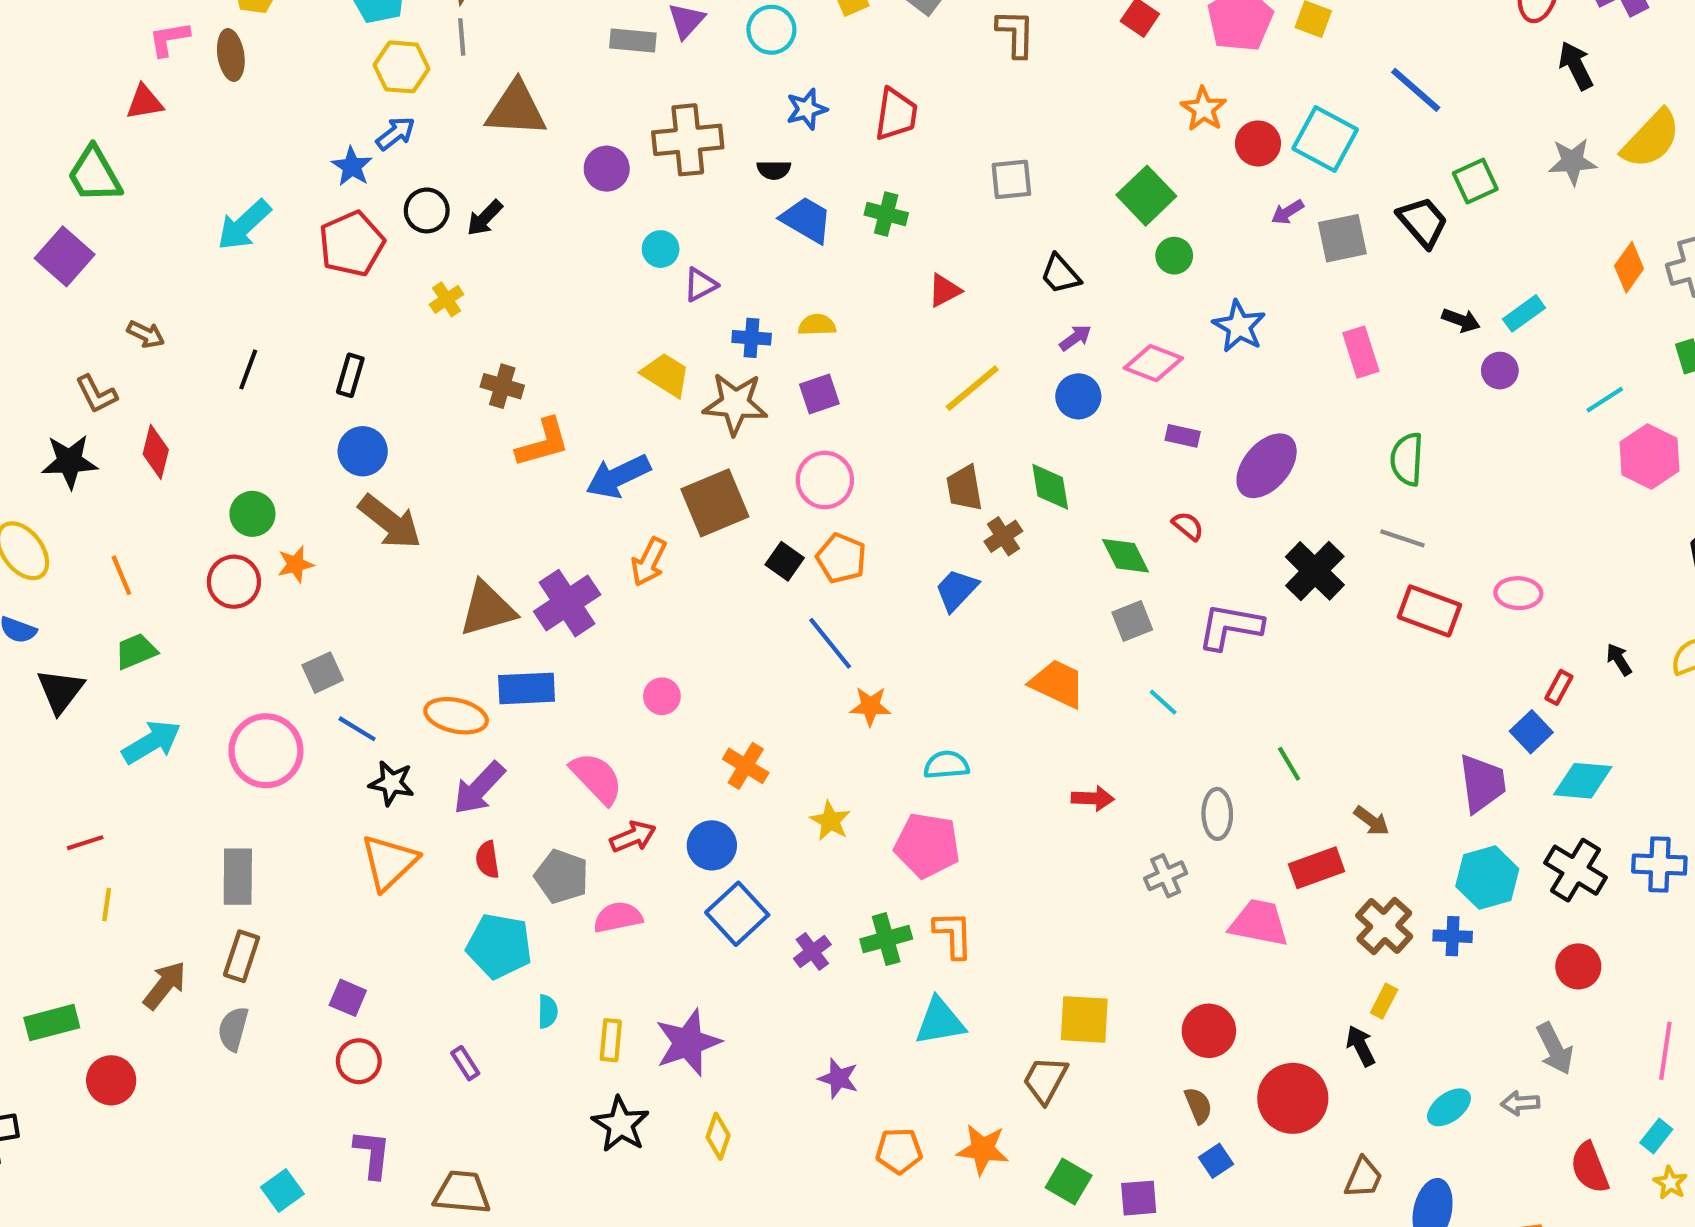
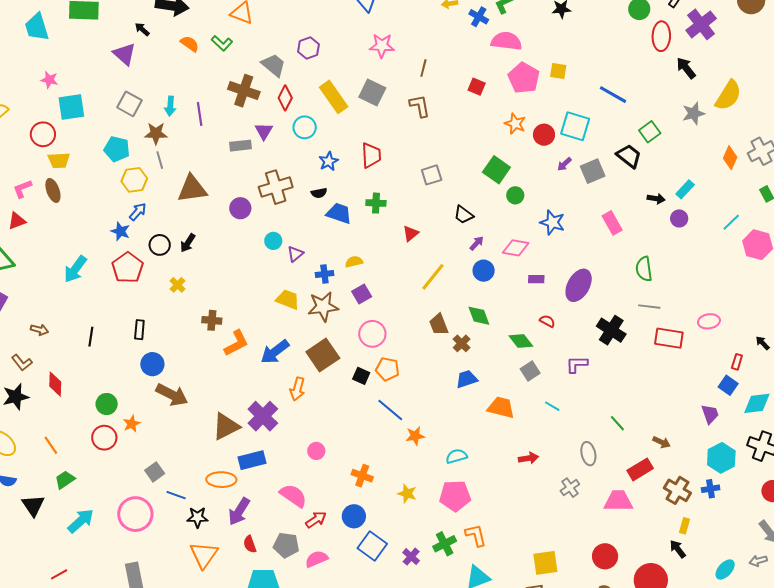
blue trapezoid: (956, 590) -> (467, 379), moved, turned 40
purple L-shape: (1230, 627) -> (577, 364), size x0.7
purple trapezoid: (1482, 783) -> (710, 414), size x0.7

